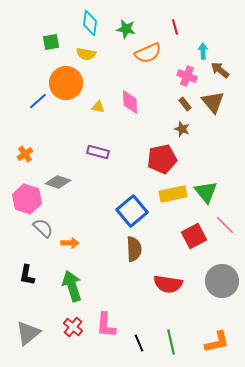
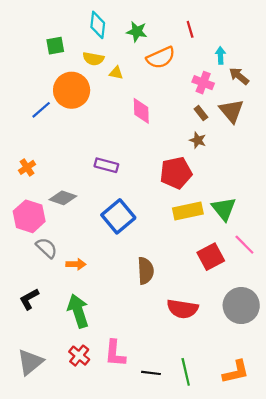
yellow triangle: (98, 107) -> (116, 73), moved
blue square: (132, 211) -> (118, 216), moved
black L-shape: (27, 275) -> (29, 299), turned 50
black line: (139, 343) -> (151, 373), turned -60

